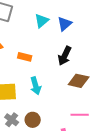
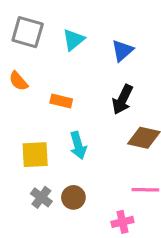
cyan triangle: (42, 21) -> (73, 40), moved

